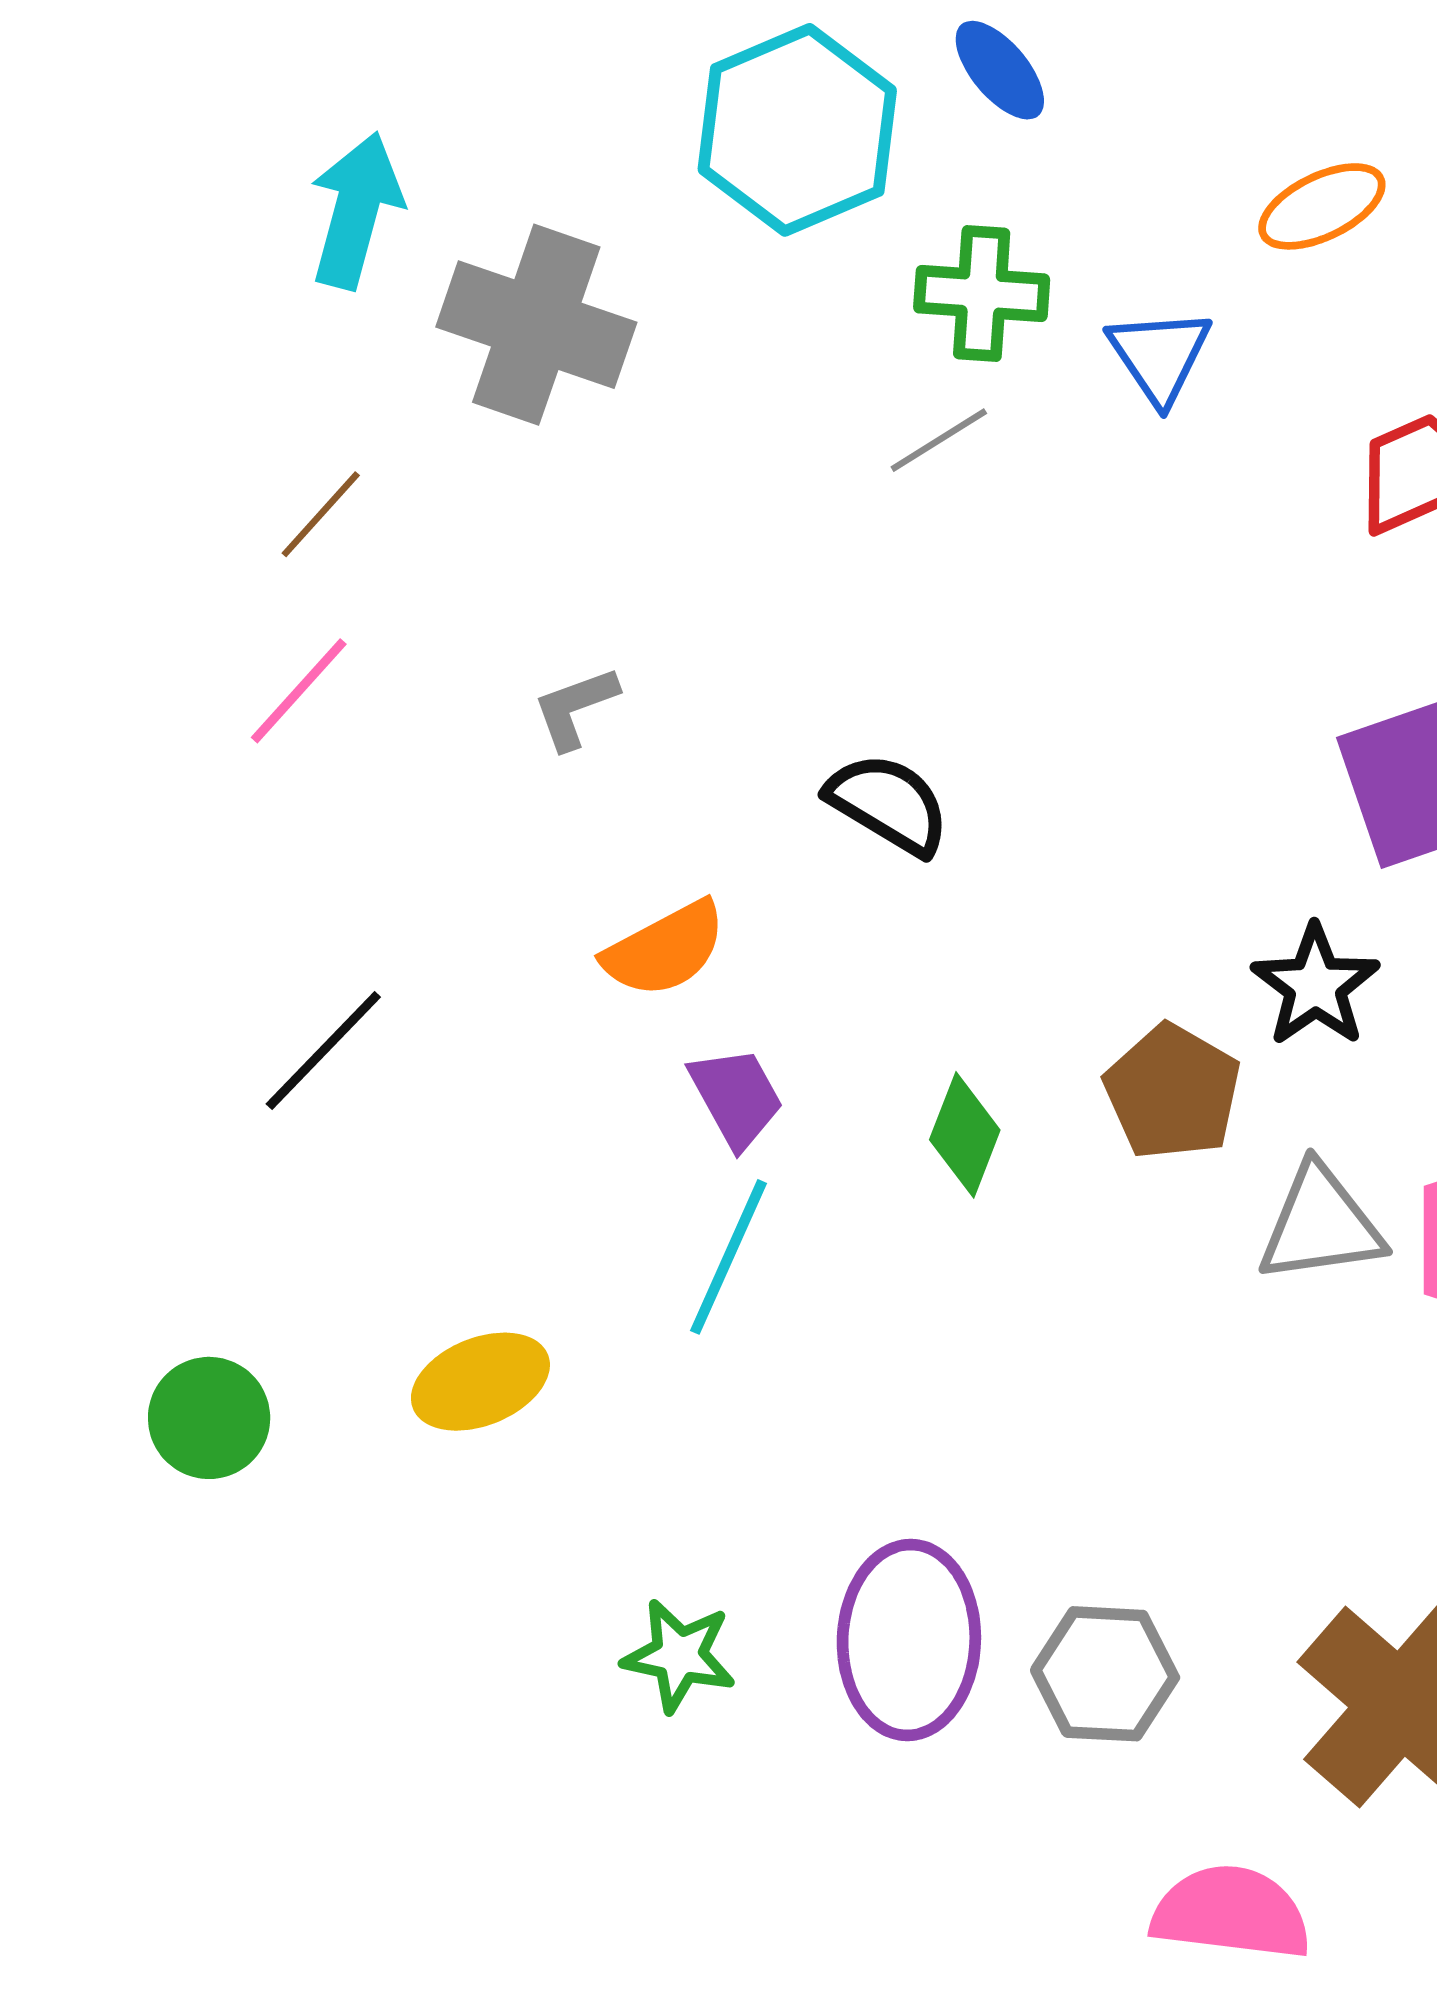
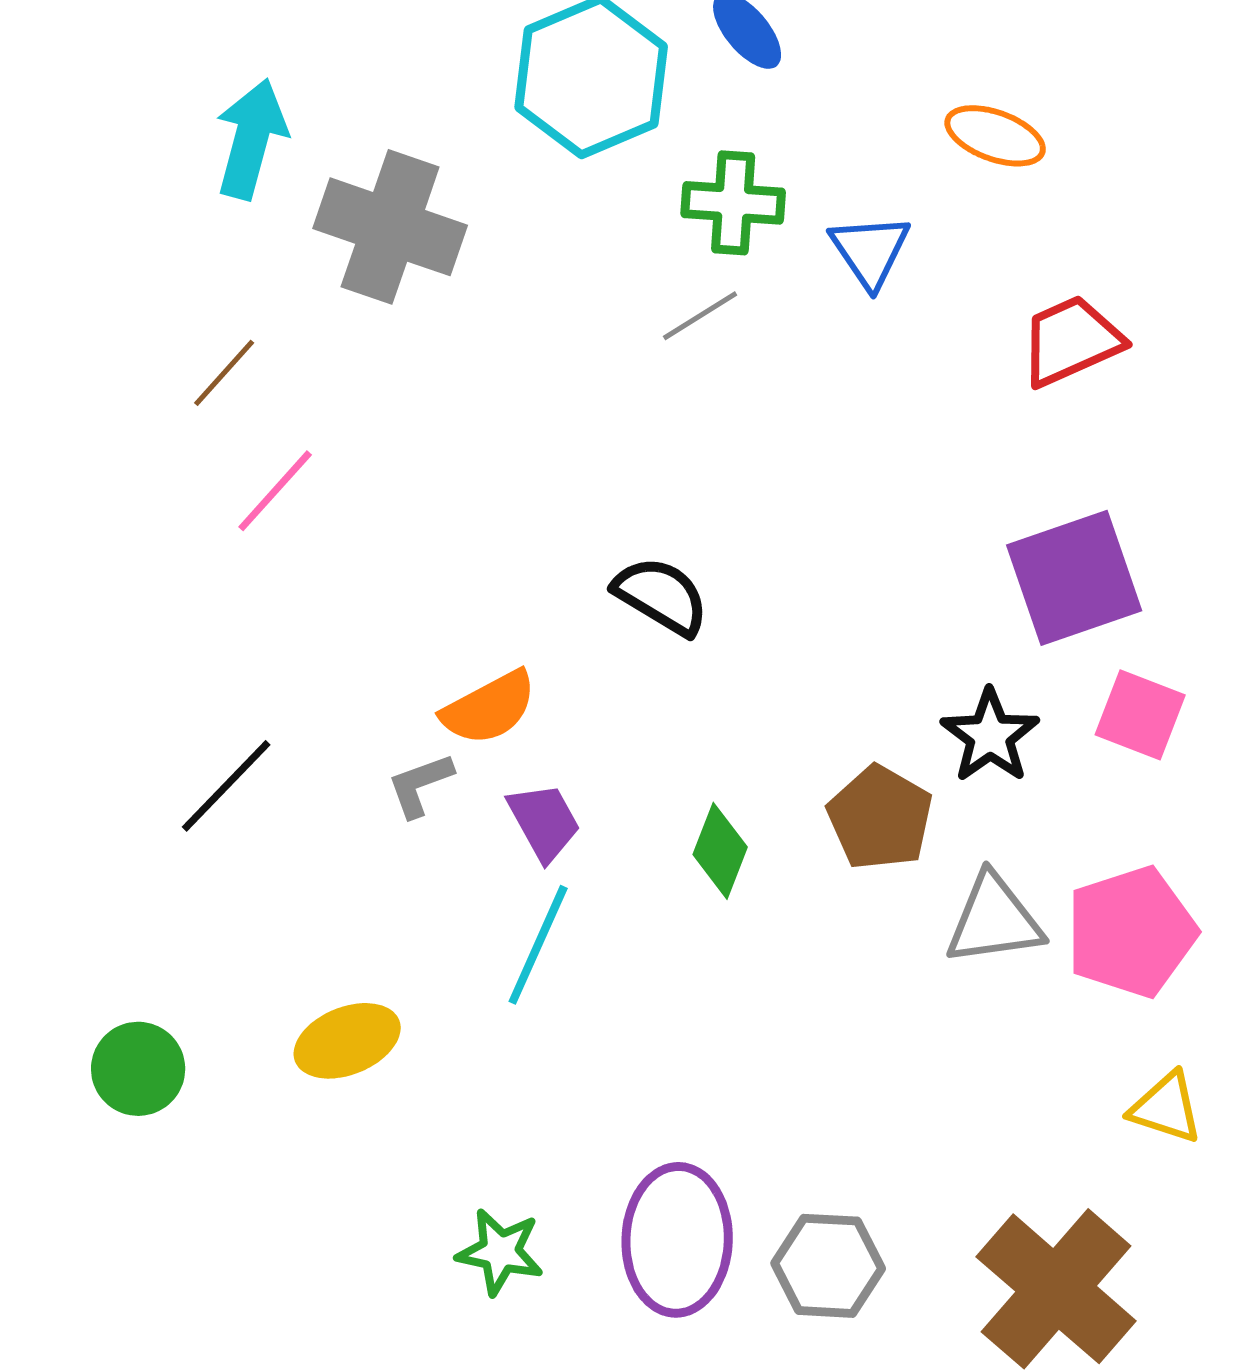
orange ellipse: (1322, 206) -> (995, 136), turned 46
pink line: (299, 691) -> (275, 491), moved
gray L-shape: (575, 708) -> (420, 785), moved

